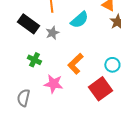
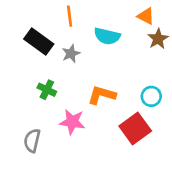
cyan semicircle: (79, 20) -> (107, 36), turned 54
orange L-shape: (75, 64) -> (102, 95), turned 60

